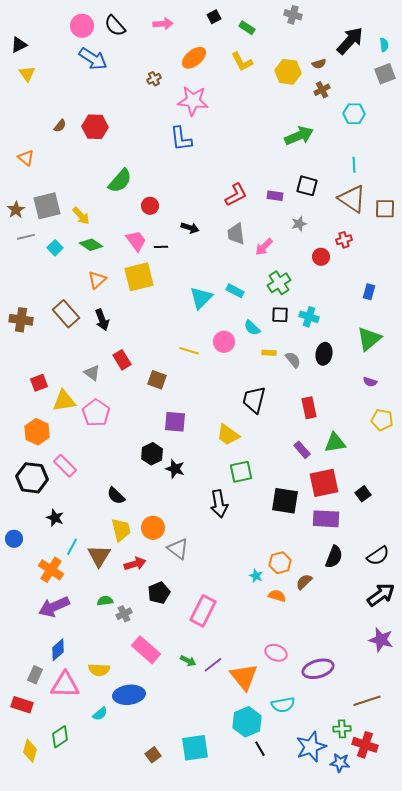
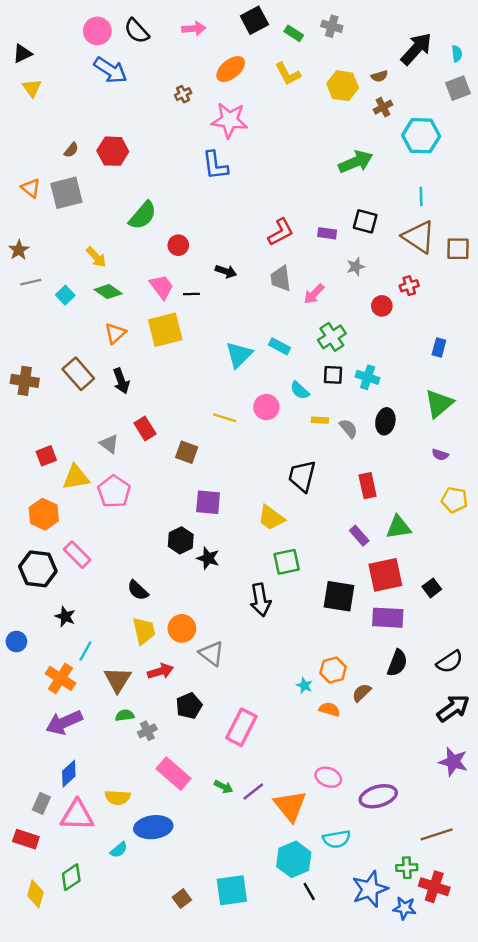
gray cross: (293, 15) -> (332, 26), moved
black square: (214, 17) -> (254, 20), size x1.6
cyan hexagon: (354, 114) -> (421, 136), size x1.4
gray square: (47, 206) -> (66, 193), moved
brown triangle: (99, 556) -> (118, 680), moved

